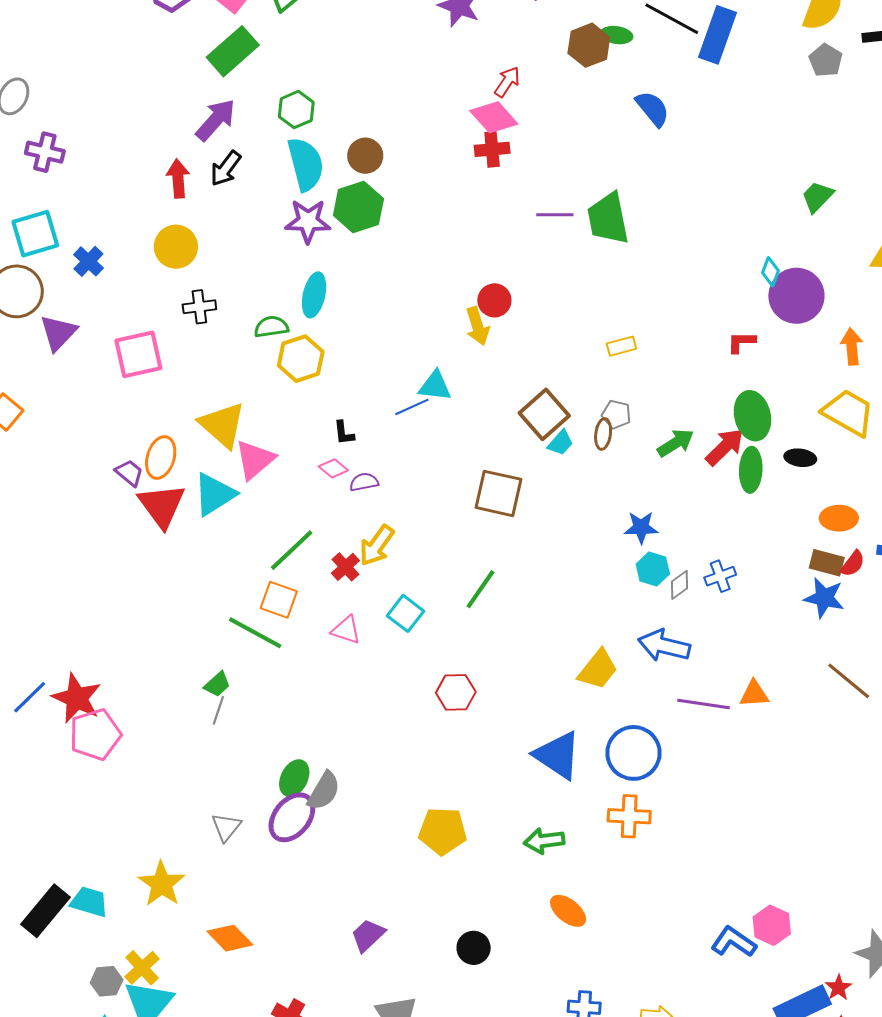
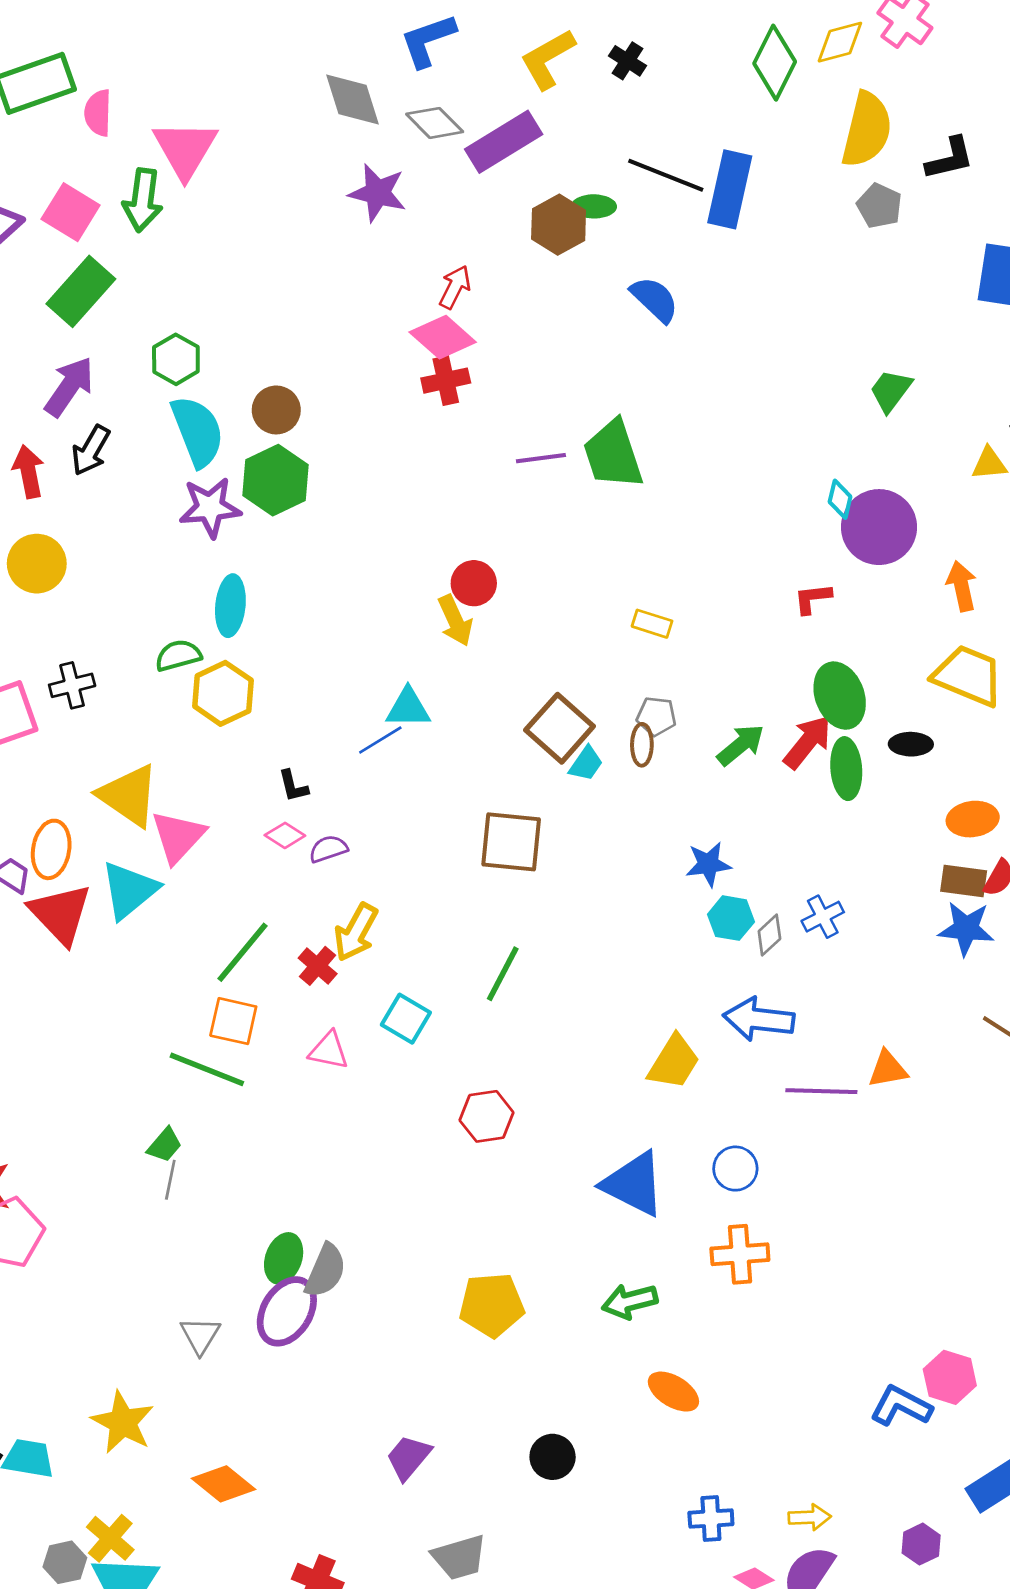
black cross: (199, 307) -> (72, 685), moved
yellow rectangle: (621, 346) -> (652, 624), turned 40
blue circle: (633, 753) -> (735, 1169), size x0.6

